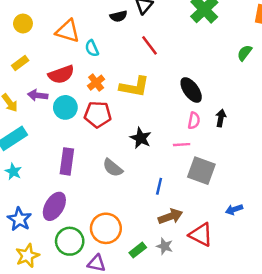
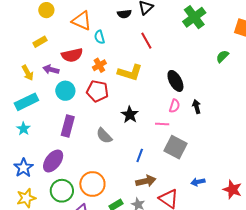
cyan circle: (65, 107) -> (65, 91), moved
black arrow: (221, 118) -> (197, 107), turned -32

